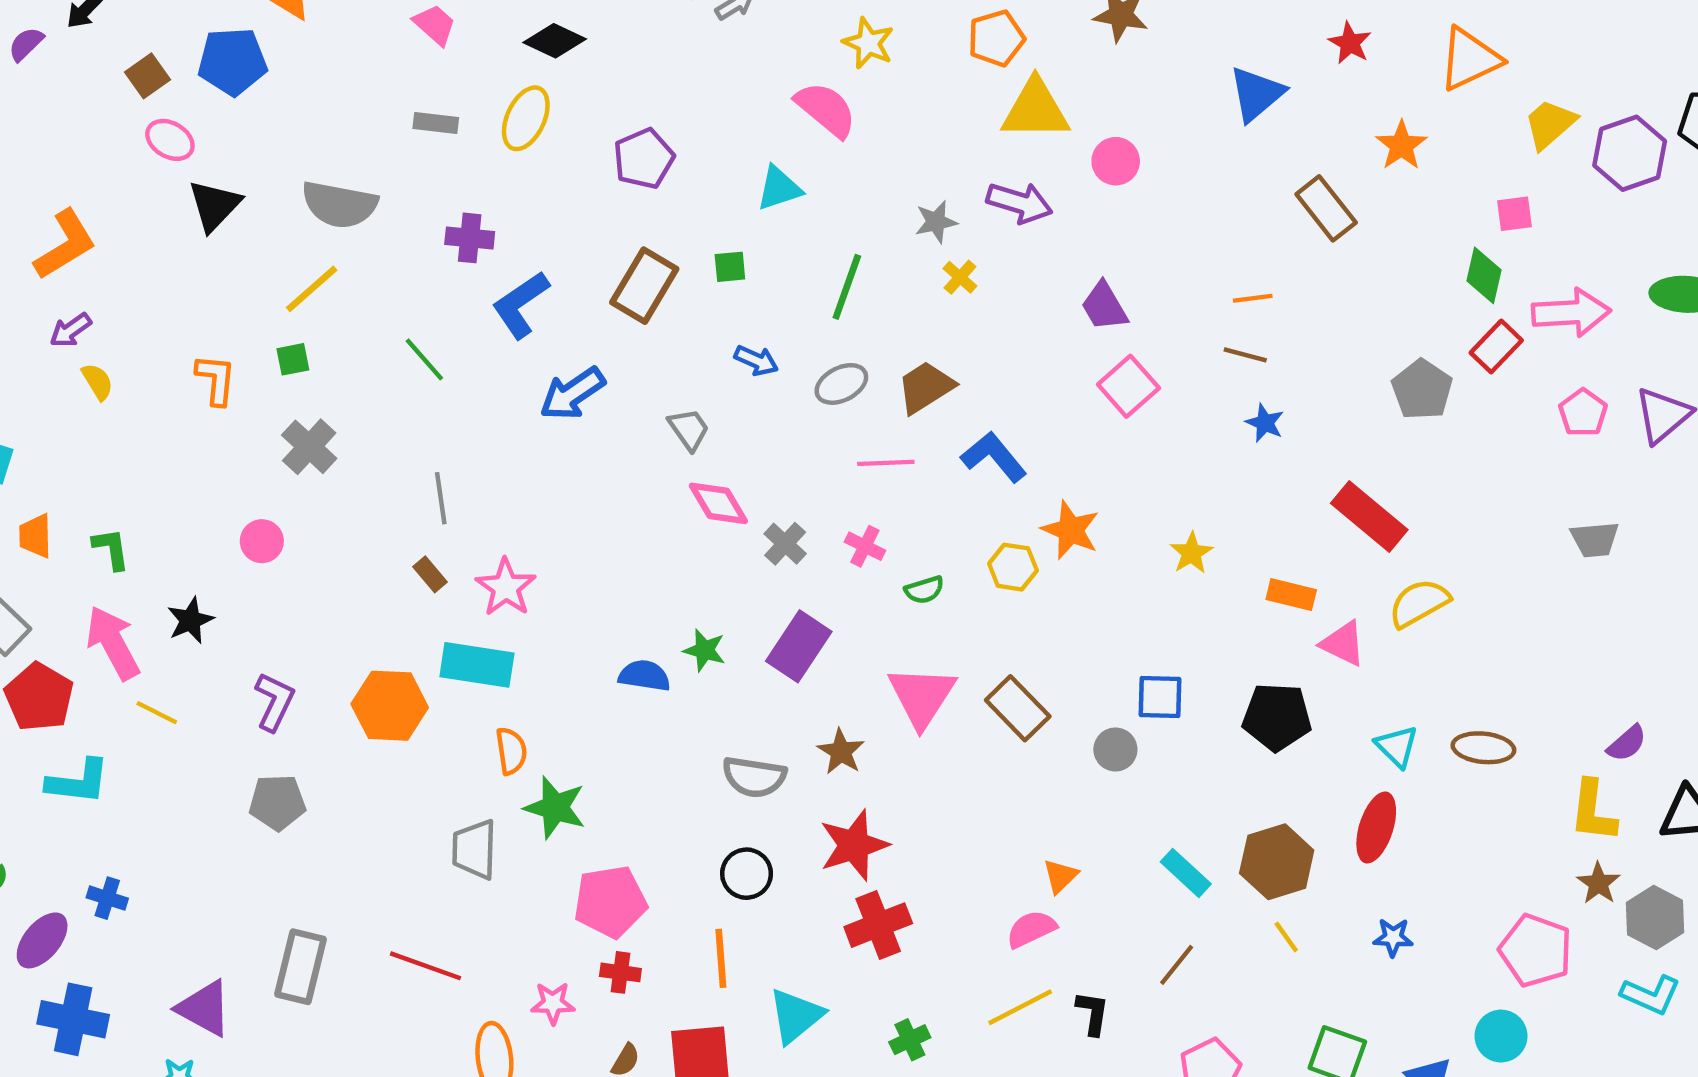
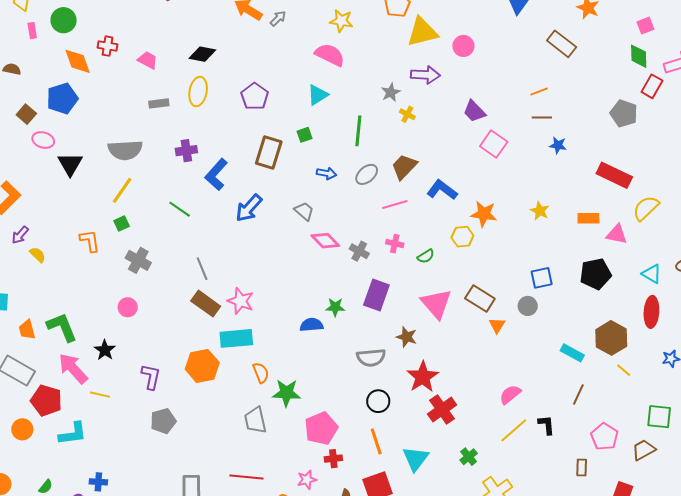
green L-shape: (111, 549) -> (62, 327), size x1.6
brown rectangle: (430, 574) -> (206, 304), size x1.8
orange triangle: (1060, 876) -> (497, 325), moved

